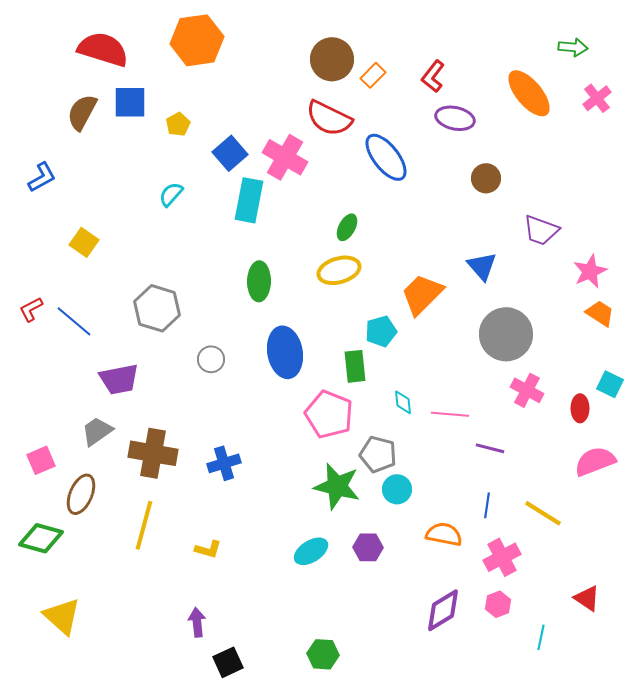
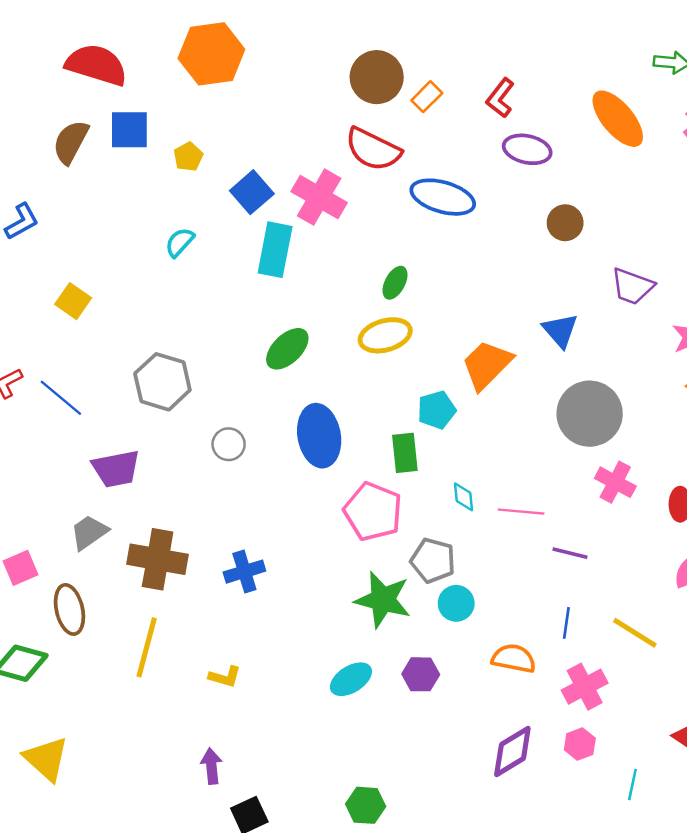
blue ellipse: (386, 157) -> (443, 197), turned -36
green ellipse: (259, 281) -> (287, 349), turned 45
brown ellipse: (81, 494) -> (69, 609), turned -36

